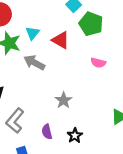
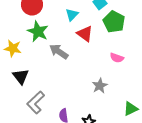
cyan triangle: (32, 33) -> (72, 15), moved
gray star: (64, 100) -> (100, 86), moved

